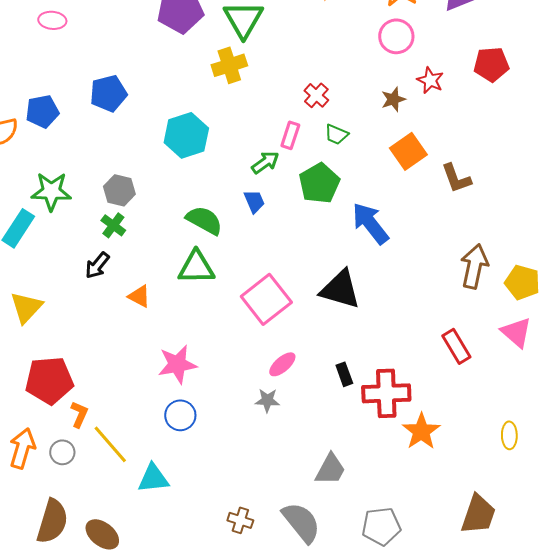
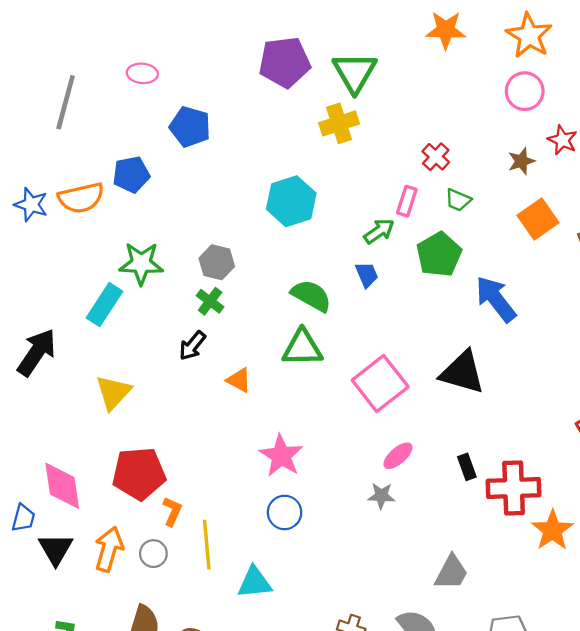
blue pentagon: (108, 93) -> (190, 127), moved, turned 30
pink star: (177, 364) -> (281, 456), turned -30
yellow line: (110, 444) -> (207, 545), turned 36

